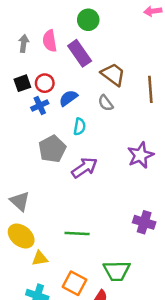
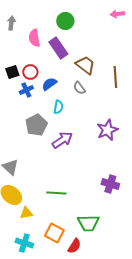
gray arrow: (24, 43) -> (11, 23), moved

